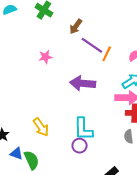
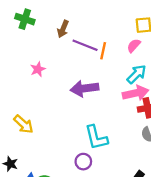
yellow arrow: (41, 127) -> (23, 124), moved
purple circle: (80, 146) -> (83, 162), moved

